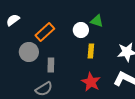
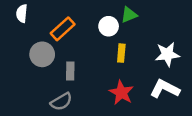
white semicircle: (13, 20) -> (22, 13), turned -48
green triangle: (97, 21) -> (129, 15), turned -40

